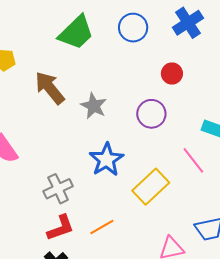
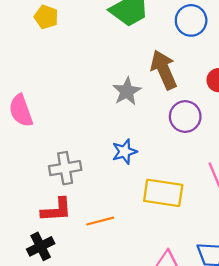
brown arrow: (50, 88) -> (164, 70), moved
blue star: (106, 160) -> (125, 152), size x0.7
yellow rectangle: (151, 187) -> (163, 193), turned 36

